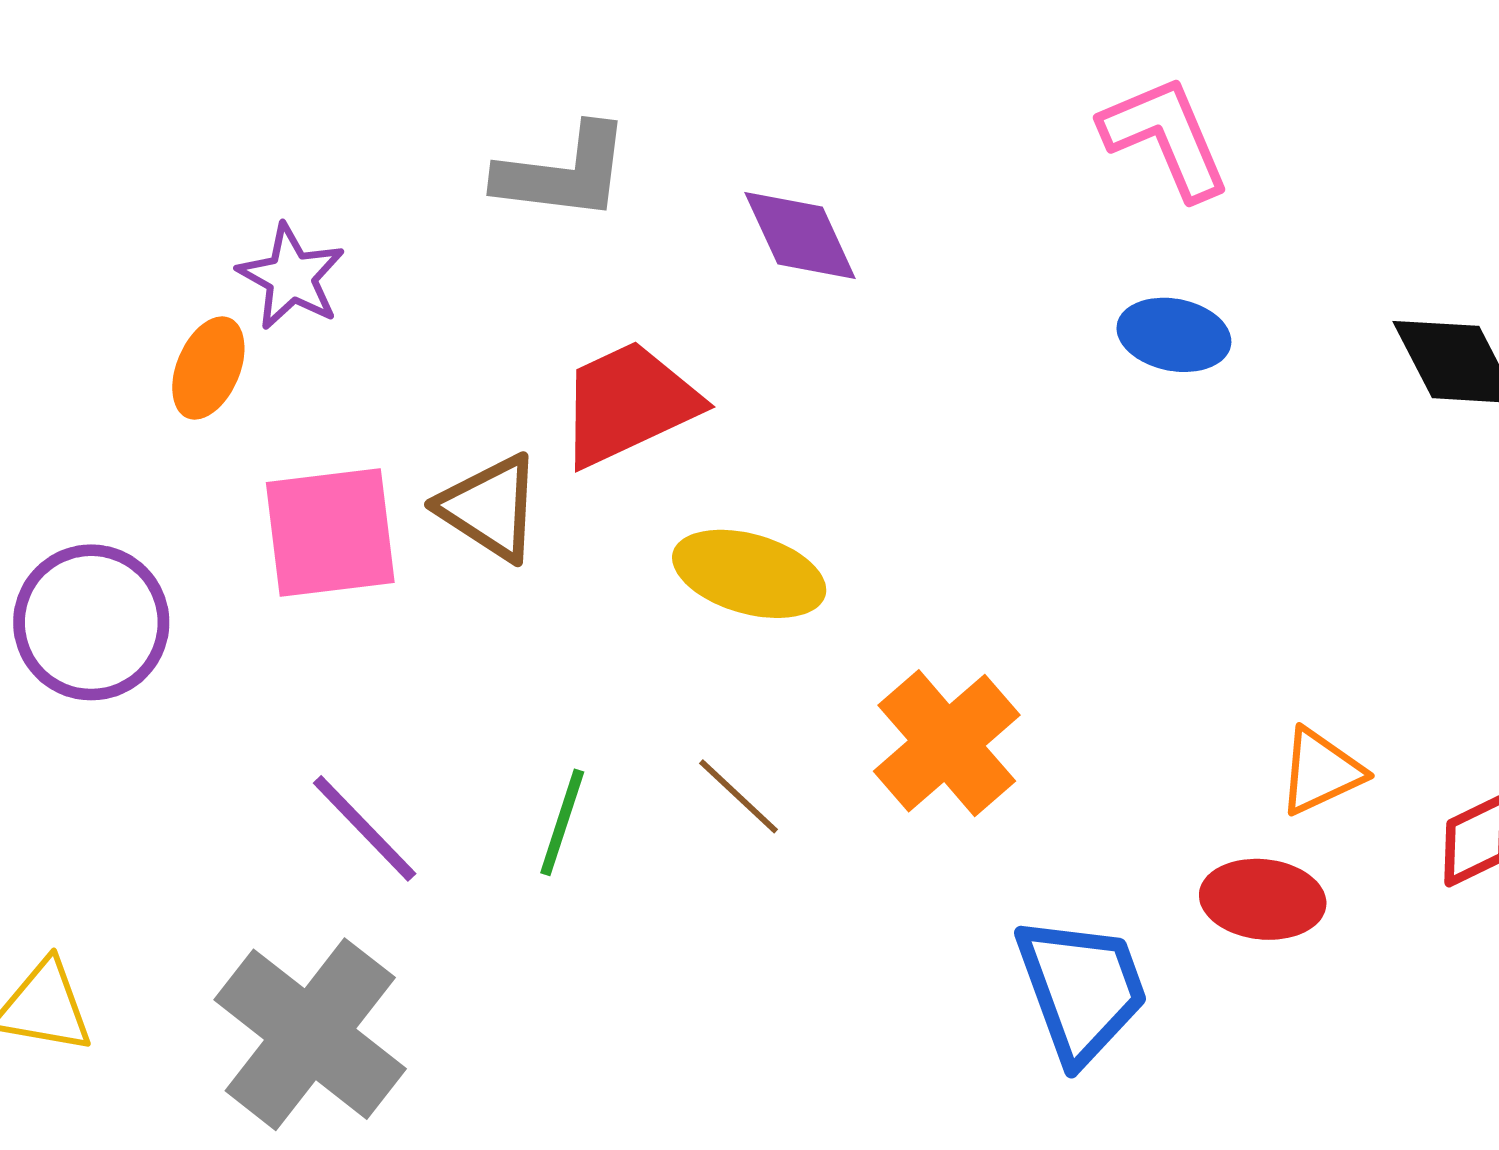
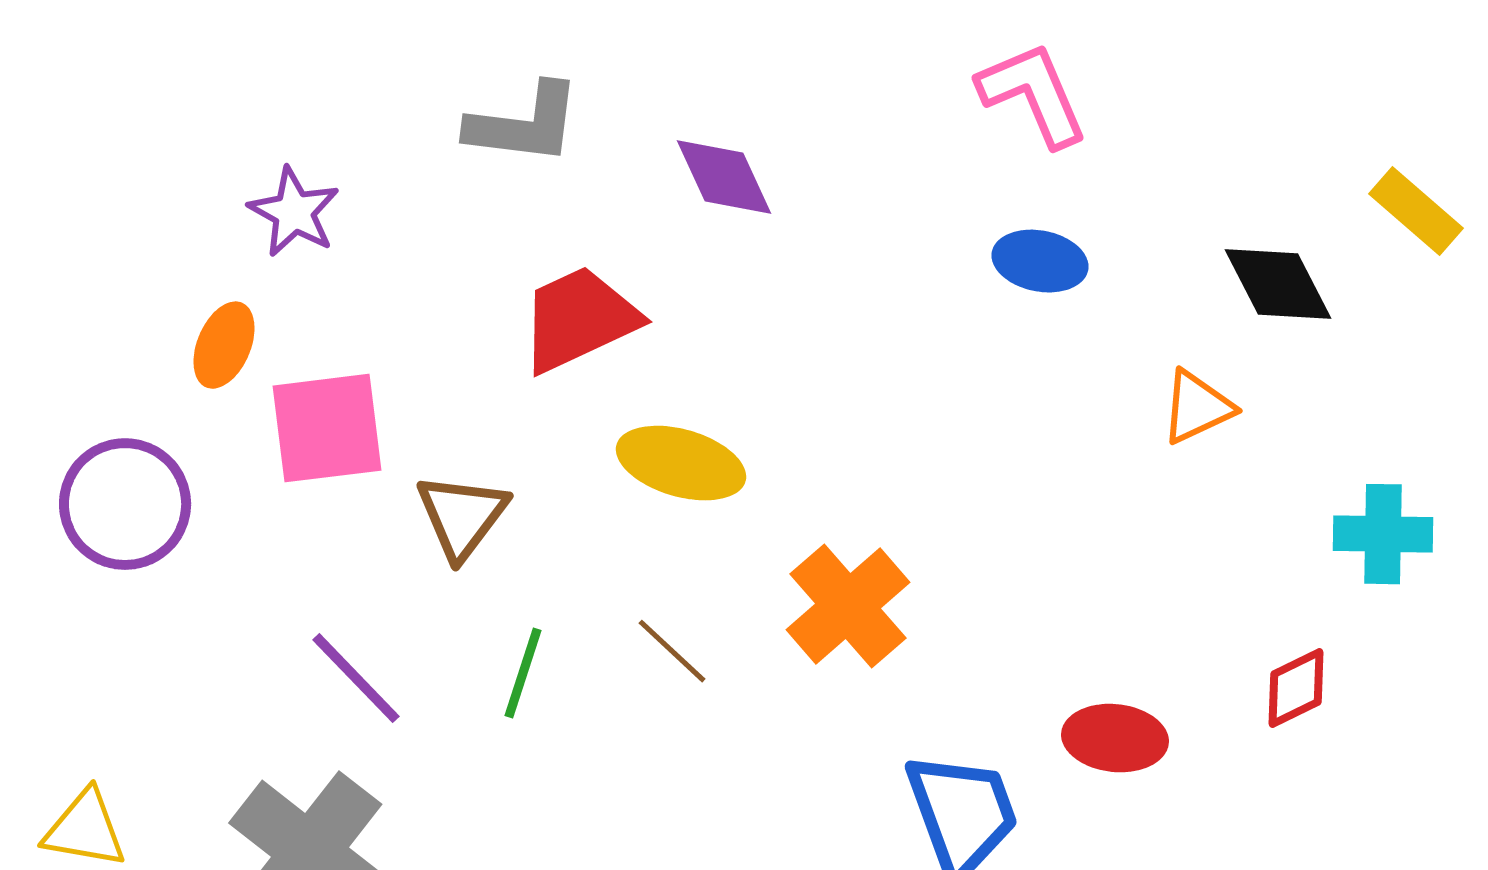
orange ellipse: (208, 368) -> (224, 345), moved
brown triangle: (490, 508) -> (462, 516), moved, turned 34
orange triangle: (1321, 772) -> (1197, 407), moved

